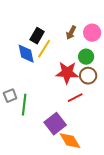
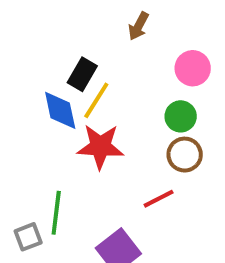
brown arrow: (71, 33) -> (138, 26), moved
red star: (67, 73) -> (100, 147), moved
gray square: (10, 96) -> (28, 237), moved

